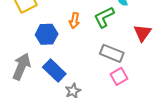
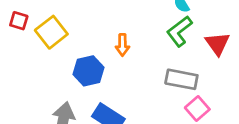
green L-shape: (104, 17) -> (179, 31), moved

